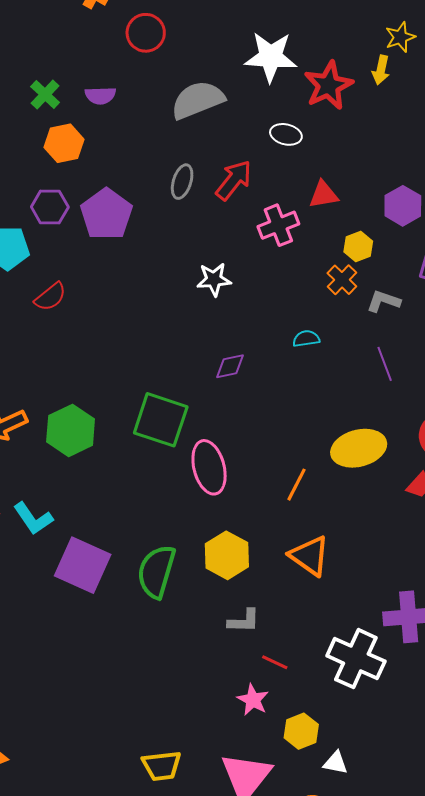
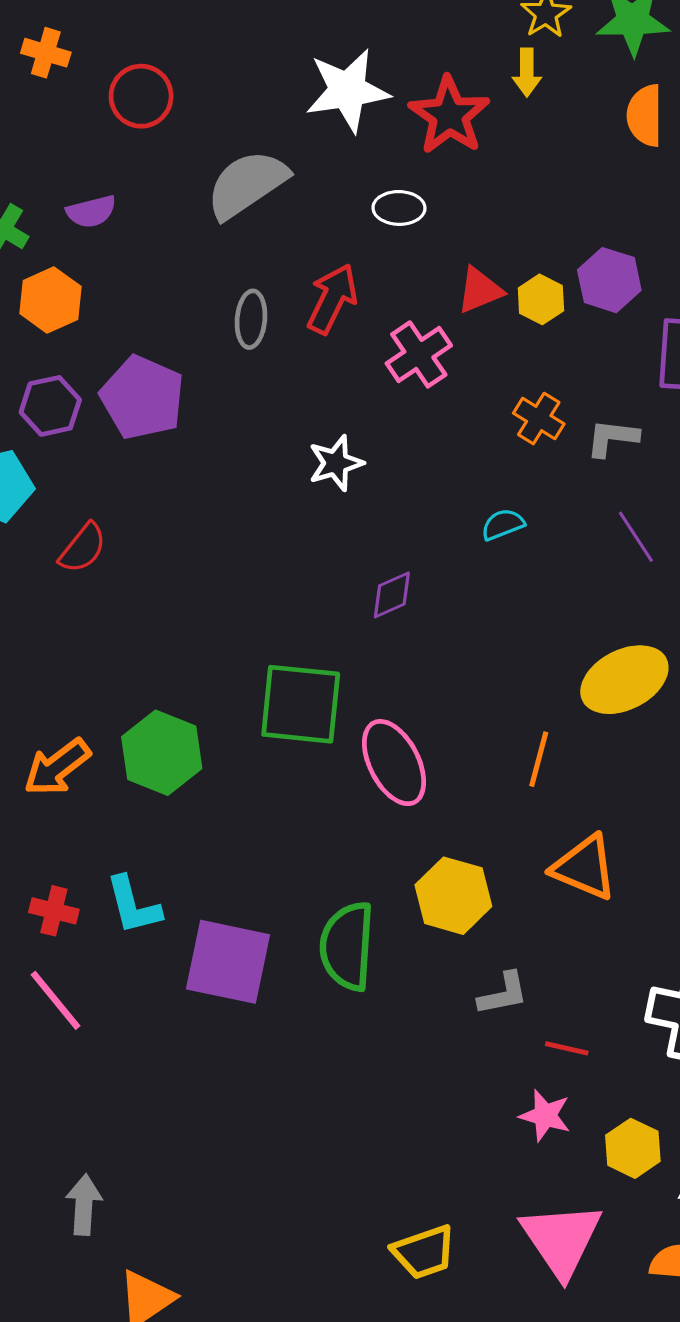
yellow hexagon: (358, 247) -> (541, 299), moved
cyan L-shape: (33, 518) -> (133, 905), turned 33

